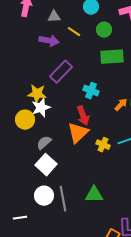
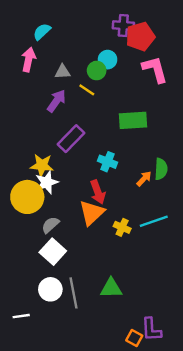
green circle: (104, 30) -> (97, 71), moved
purple arrow: (49, 41) -> (56, 101), turned -66
yellow circle: (25, 120) -> (27, 197), size x1.4

